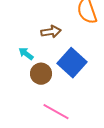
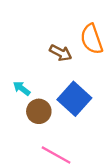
brown arrow: (51, 32) -> (61, 53), moved, turned 36

